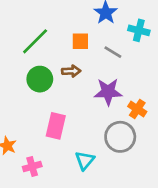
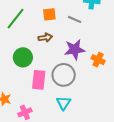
green circle: (40, 79) -> (23, 57), moved
gray circle: (120, 137) -> (64, 75), moved

